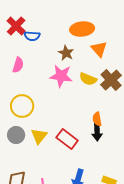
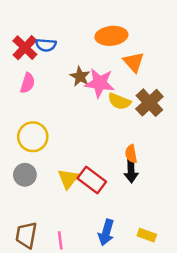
red cross: (16, 26) -> (25, 48), moved
brown star: (66, 53) -> (80, 76), moved
pink star: (61, 76) -> (100, 83), moved
yellow triangle: (39, 136) -> (68, 179), moved

